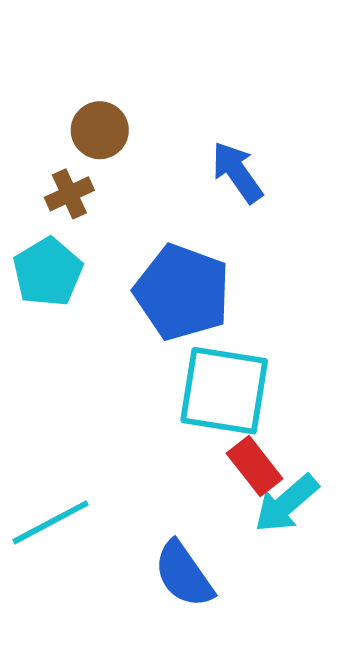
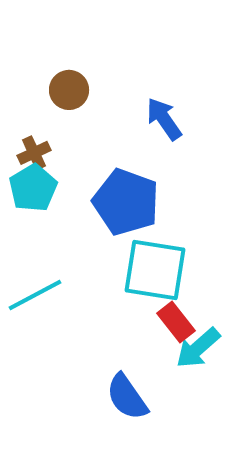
brown cross: (69, 194) -> (34, 153), moved
cyan line: (51, 522) -> (35, 295), moved

